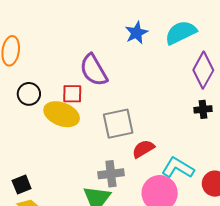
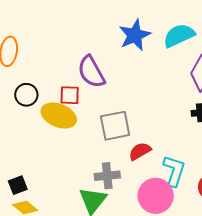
blue star: (136, 33) -> (135, 35), size x1.4
cyan L-shape: (178, 168) -> (174, 171), turned 76

